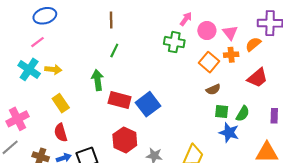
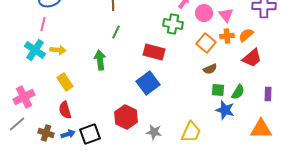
pink line: (38, 42) -> (43, 24), turned -40
orange semicircle: (253, 44) -> (246, 35), moved
red rectangle: (120, 100) -> (154, 52), moved

